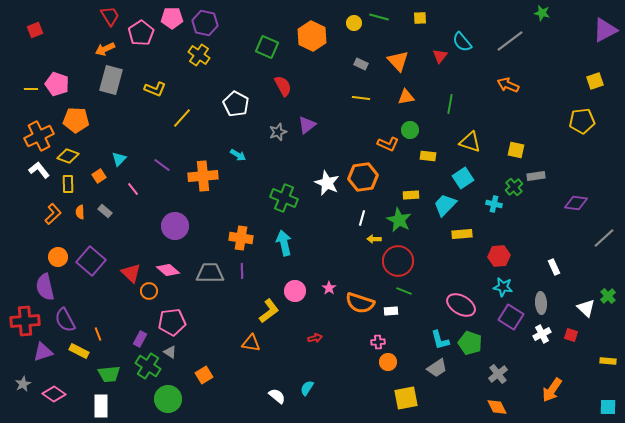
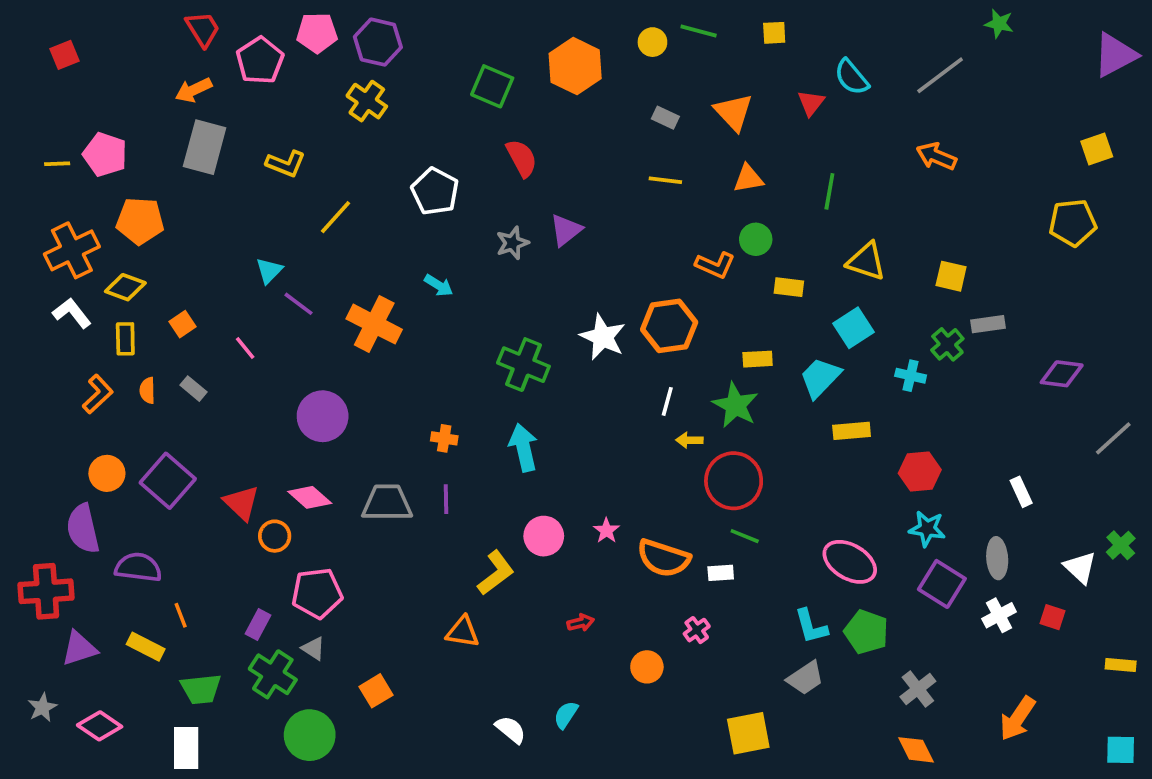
cyan triangle: (119, 159) -> (269, 271), moved
orange cross: (203, 176) -> (374, 324), turned 32
orange cross: (241, 238) -> (444, 438), size x0.6
purple semicircle: (65, 320) -> (138, 567), moved, turned 125
pink cross: (378, 342) -> (697, 630), turned -32
orange circle: (388, 362) -> (647, 667), moved

